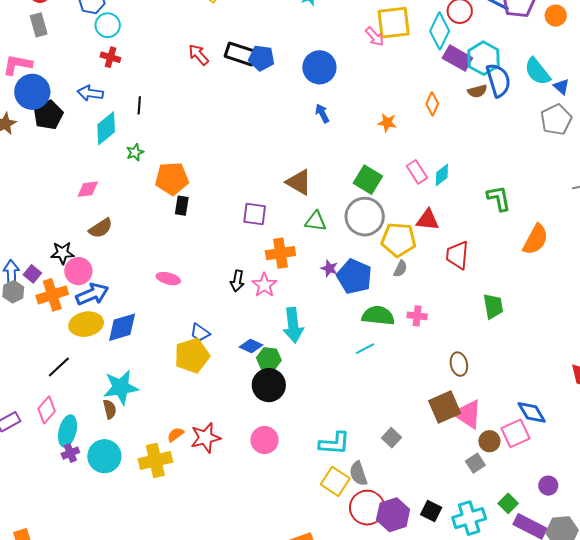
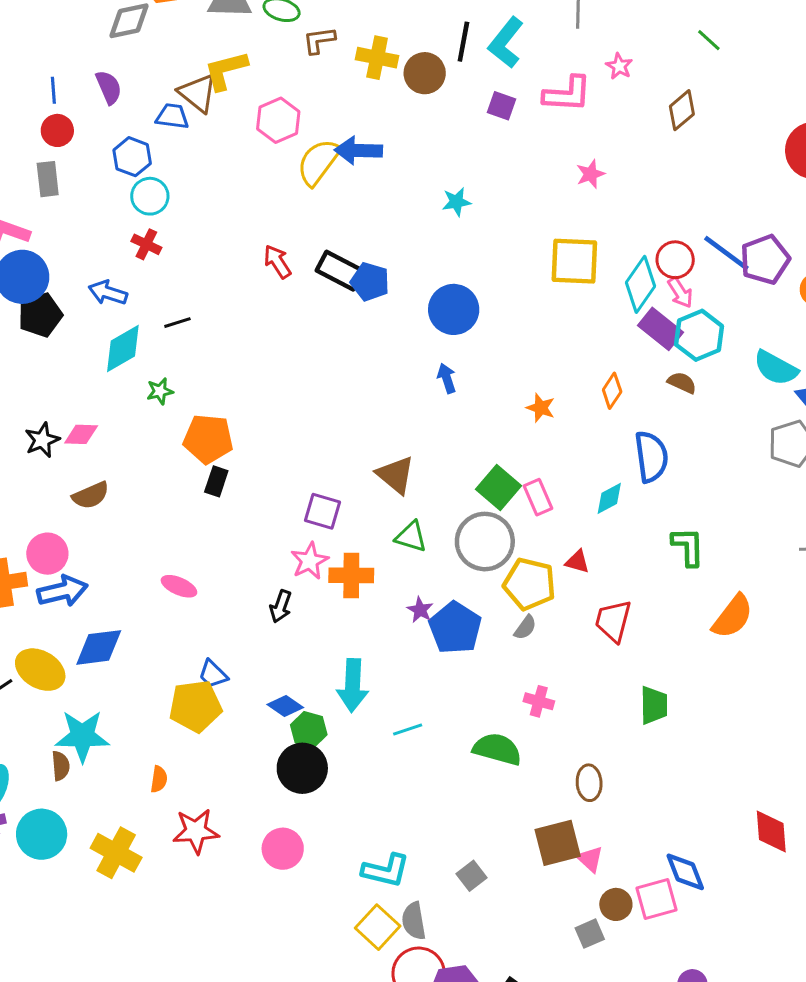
pink arrow: (375, 37) -> (680, 293), moved
cyan semicircle: (537, 71) -> (776, 368), turned -32
blue semicircle: (498, 80) -> (651, 457), moved
brown semicircle: (477, 91) -> (682, 383), turned -150
black line: (139, 105) -> (177, 323), turned 60
pink rectangle: (417, 172) -> (538, 497), moved
red triangle: (428, 220) -> (577, 562), size x0.7
black star: (62, 253) -> (42, 440), moved, turned -30
pink star: (264, 285) -> (310, 561), moved
green semicircle: (378, 316) -> (497, 749), moved
yellow ellipse: (86, 324) -> (40, 670), moved, turned 32
cyan line: (365, 349) -> (408, 730), moved
pink triangle: (468, 414) -> (590, 859), size x0.6
orange semicircle: (176, 435) -> (159, 779), moved, turned 126
yellow cross: (155, 460) -> (116, 853), turned 32

